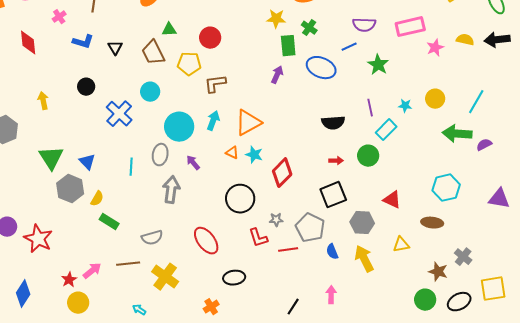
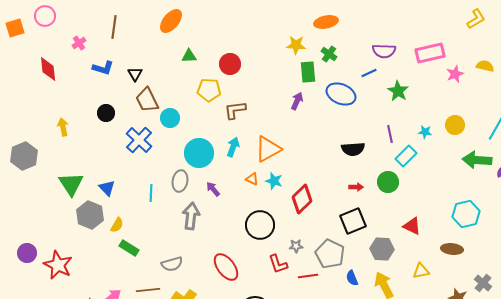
brown trapezoid: (153, 53) -> (147, 100), moved

